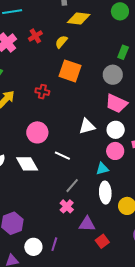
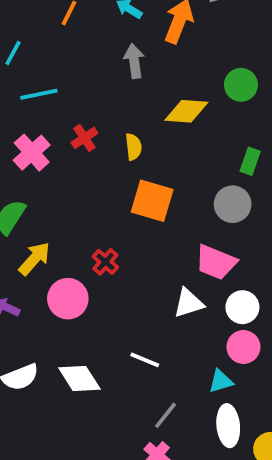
yellow diamond: (79, 19) -> (186, 111), moved
yellow semicircle: (61, 42) -> (133, 147), turned 136
red cross: (42, 92) -> (105, 262), moved, turned 32
pink trapezoid: (116, 103) -> (216, 262), moved
pink circle: (37, 132) -> (68, 299), moved

